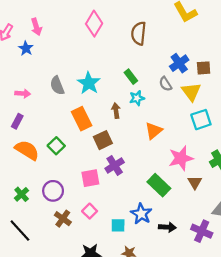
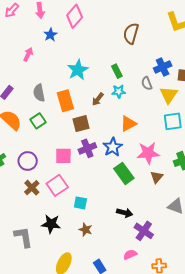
pink diamond: (94, 24) -> (75, 16), moved
blue star: (26, 48) -> (50, 35), moved
gray semicircle: (57, 85) -> (39, 93), moved
pink arrow: (23, 94) -> (28, 54), moved, turned -80
brown arrow: (116, 111) -> (98, 99), turned -144
pink square: (90, 211) -> (57, 185), size x1.5
blue star: (141, 214) -> (113, 147), moved
purple cross: (202, 231) -> (144, 231), moved

